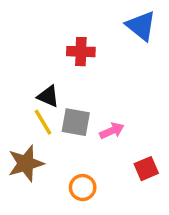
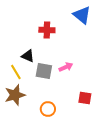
yellow line: (43, 122) -> (16, 72), moved
pink arrow: (112, 131) -> (66, 67), moved
red square: (146, 169) -> (85, 98), turned 32

